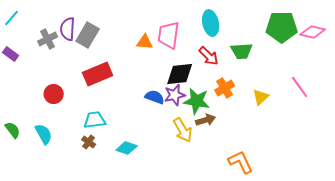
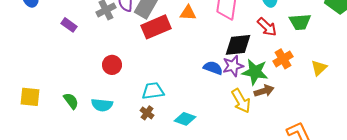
orange triangle: (145, 42) -> (188, 13), moved
red rectangle: (98, 74) -> (156, 27), moved
cyan semicircle: (44, 134) -> (102, 105), turned 125

